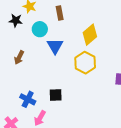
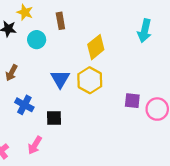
blue triangle: (55, 46) -> (60, 79), moved
blue cross: (28, 99) -> (24, 105), moved

